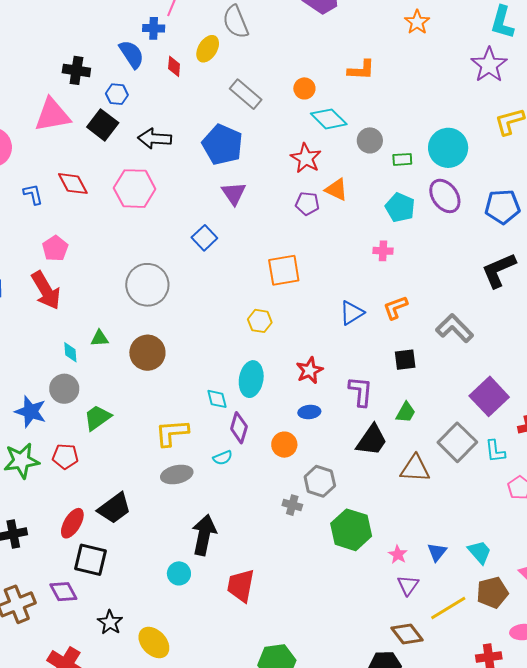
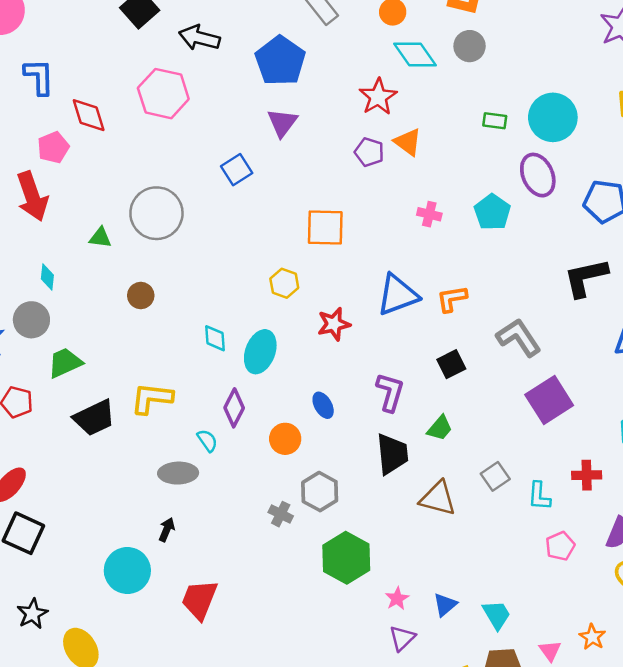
gray circle: (370, 140) -> (470, 46), moved
red diamond: (73, 184) -> (89, 115), moved
blue L-shape: (33, 194) -> (39, 77), size x1.4
cyan pentagon: (400, 207) -> (492, 212), moved
pink cross: (383, 251) -> (429, 214), moved
blue triangle: (352, 313) -> (398, 295), size x1.4
green triangle: (99, 338) -> (100, 238), moved
brown circle: (147, 353) -> (141, 296), size x0.6
black square: (405, 360) -> (451, 364), turned -30
red star: (310, 370) -> (334, 324), moved
purple square: (489, 396) -> (549, 400), moved
cyan diamond: (217, 399) -> (215, 338), moved
blue ellipse: (309, 412) -> (323, 405), turned 55
black trapezoid: (372, 440) -> (392, 454), turned -51
gray square: (457, 442) -> (495, 476), size x0.6
cyan semicircle: (223, 458) -> (207, 440), turned -114
gray ellipse: (177, 475) -> (178, 473), moved
black trapezoid: (114, 508) -> (94, 418), moved
black arrow: (204, 535) -> (167, 530), size x0.5
cyan circle: (179, 573) -> (127, 570), size x1.6

